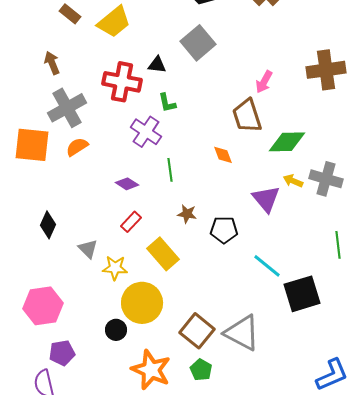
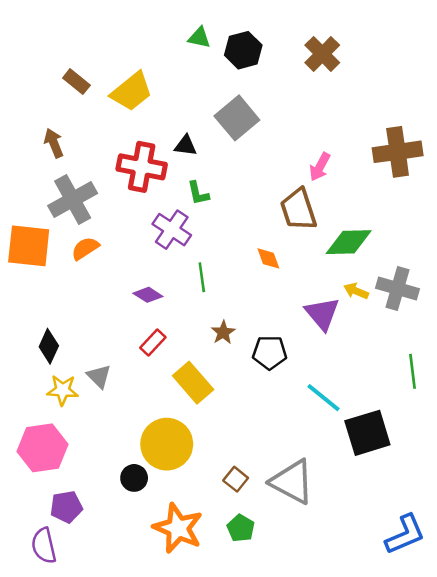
brown star: (187, 214) -> (223, 332), turned 30
yellow star: (115, 268) -> (63, 390), moved
brown square: (197, 331) -> (236, 479), size x0.6

